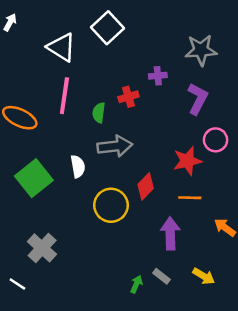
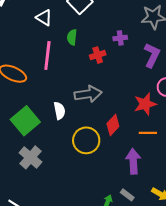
white triangle: (61, 47) -> (44, 18), size x0.7
green semicircle: (99, 113) -> (72, 37), moved
gray cross: (42, 248) -> (30, 157), moved

